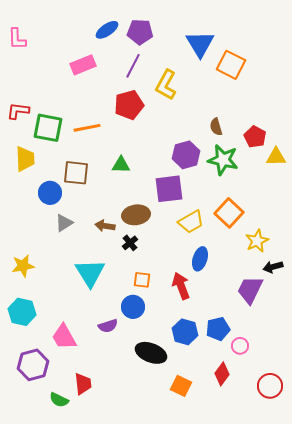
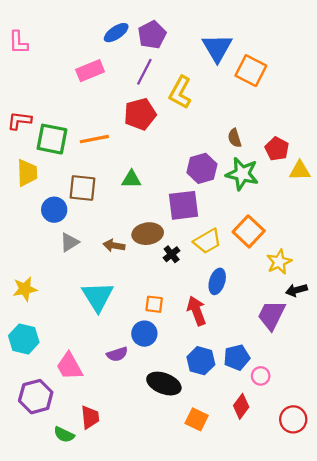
purple pentagon: (140, 32) -> (152, 35), turned -30
black cross: (130, 243) -> (172, 254), moved

